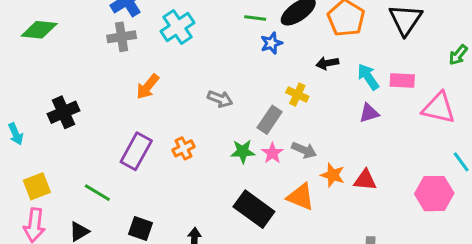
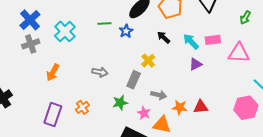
green line: (255, 18) -> (104, 24), moved
black arrow: (327, 63) -> (164, 37), turned 64
yellow cross: (297, 95) -> (148, 61), turned 32
pink star: (272, 153) -> (144, 113), moved

